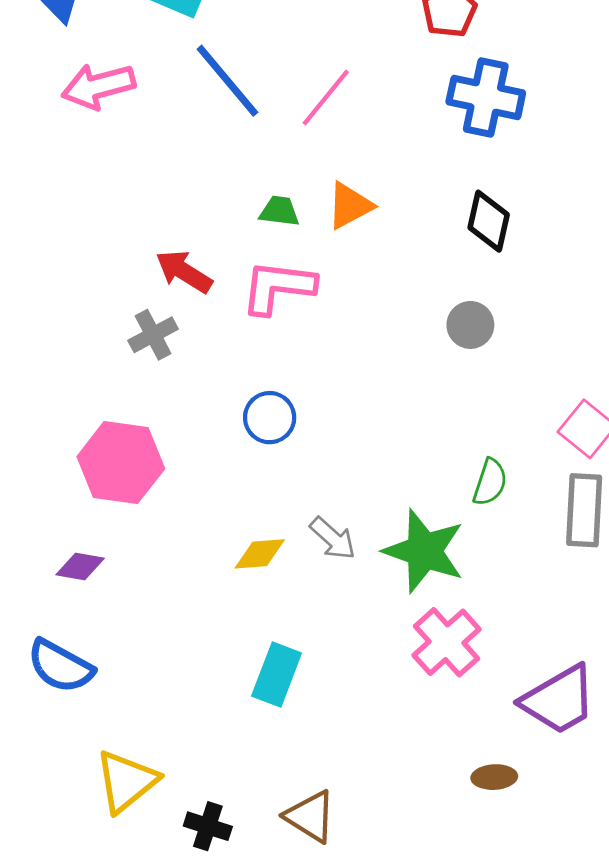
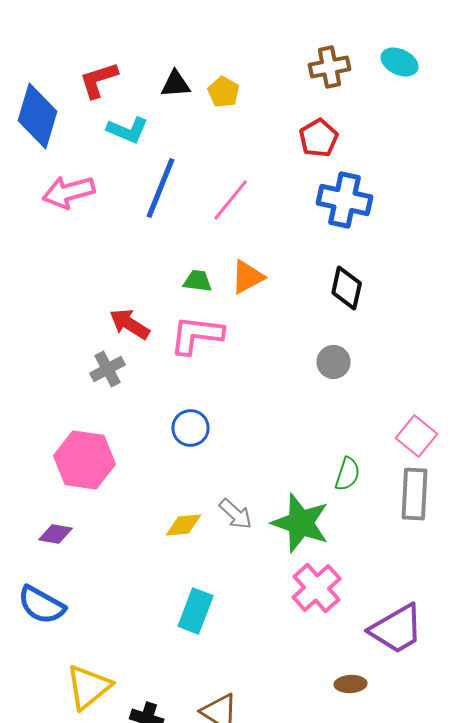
blue line: (227, 81) -> (161, 188), turned 62

